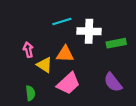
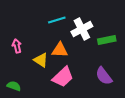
white cross: (89, 31) -> (82, 29), turned -30
pink arrow: (28, 50) -> (17, 46), moved
green semicircle: (30, 93) -> (14, 86), moved, turned -64

